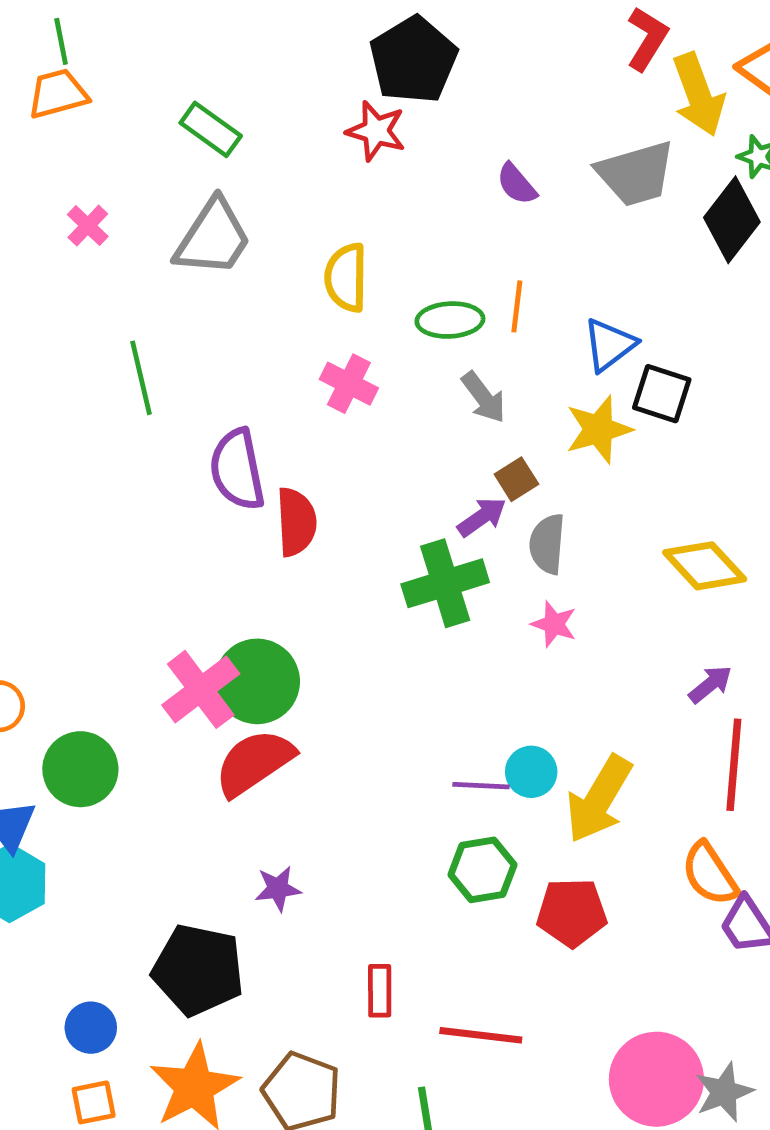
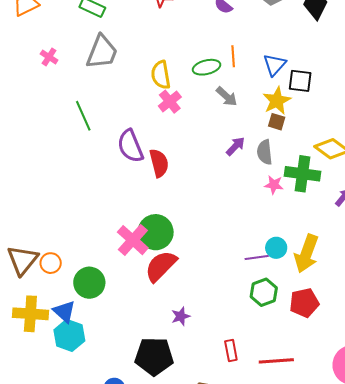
yellow semicircle: (346, 278) -> (161, 75), moved
pink cross: (349, 384) -> (170, 102), turned 35
brown square: (516, 479) -> (277, 122), moved, turned -30
green cross: (445, 583) -> (302, 174), moved, turned 36

